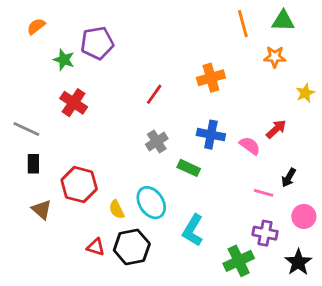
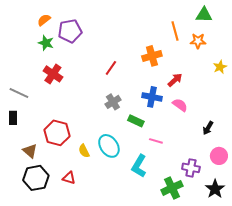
orange line: (243, 24) -> (175, 31), moved
orange semicircle: (36, 26) -> (44, 20), moved
red arrow: (276, 129) -> (175, 80), moved
black rectangle: (33, 164) -> (13, 118), moved
pink line: (264, 193) -> (156, 141), moved
black hexagon: (132, 247) -> (36, 178), moved

